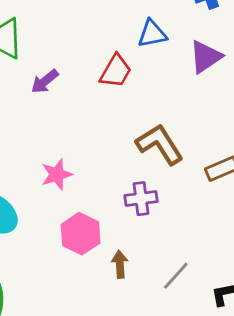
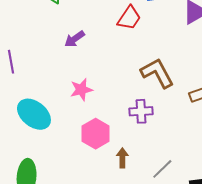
purple arrow: (45, 81) -> (75, 39), moved

